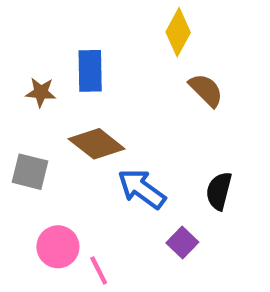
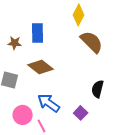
brown semicircle: (206, 90) -> (92, 42), size x1.4
blue arrow: (142, 189) -> (49, 103), moved

